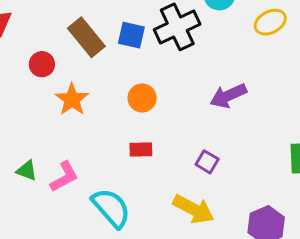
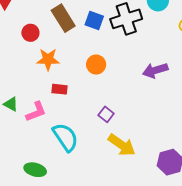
orange star: (72, 99) -> (48, 59), turned 30
red rectangle: (141, 149) -> (60, 89), moved
purple square: (207, 162) -> (106, 114), moved

